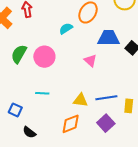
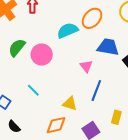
cyan semicircle: (66, 29) -> (68, 30), size x1.5
cyan line: (42, 93) -> (33, 90), turned 32
blue line: (106, 98) -> (96, 91), moved, turned -70

